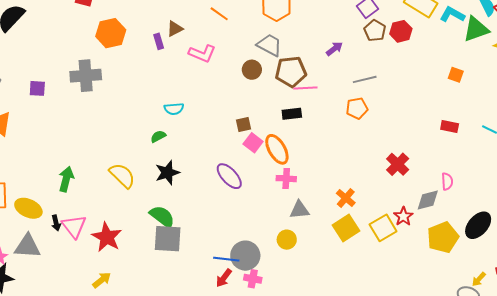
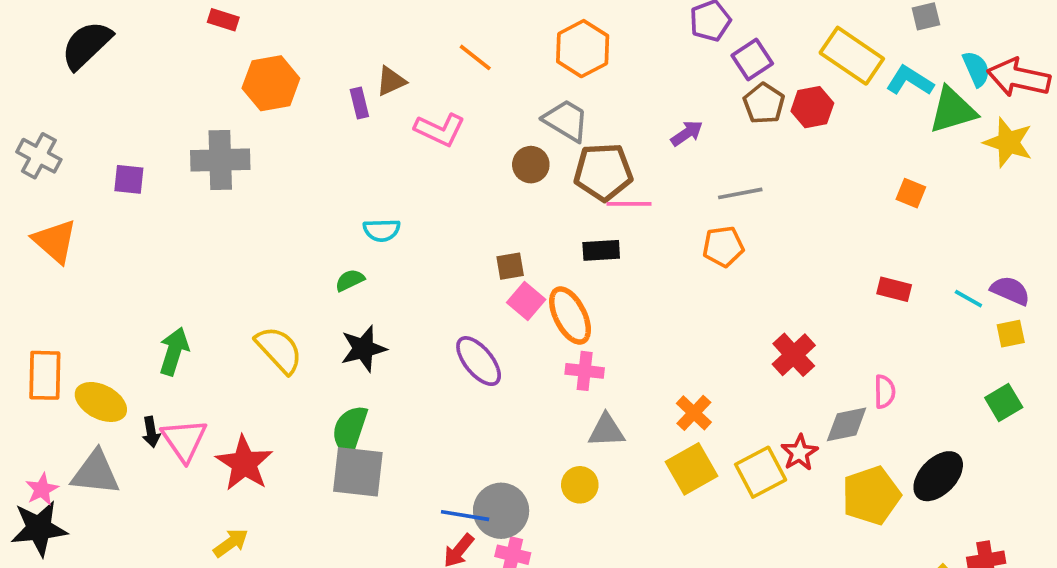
green semicircle: (162, 217) -> (350, 430), turned -112

